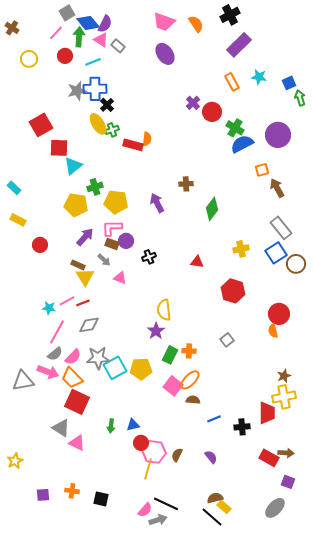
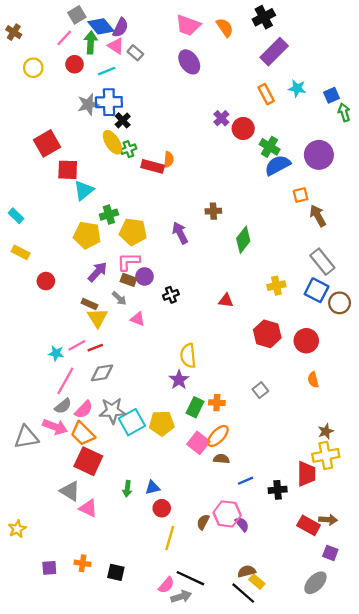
blue square: (276, 253) -> (317, 290), turned -30
red circle: (279, 314) -> (306, 341), moved
pink hexagon: (154, 452) -> (227, 514), moved

